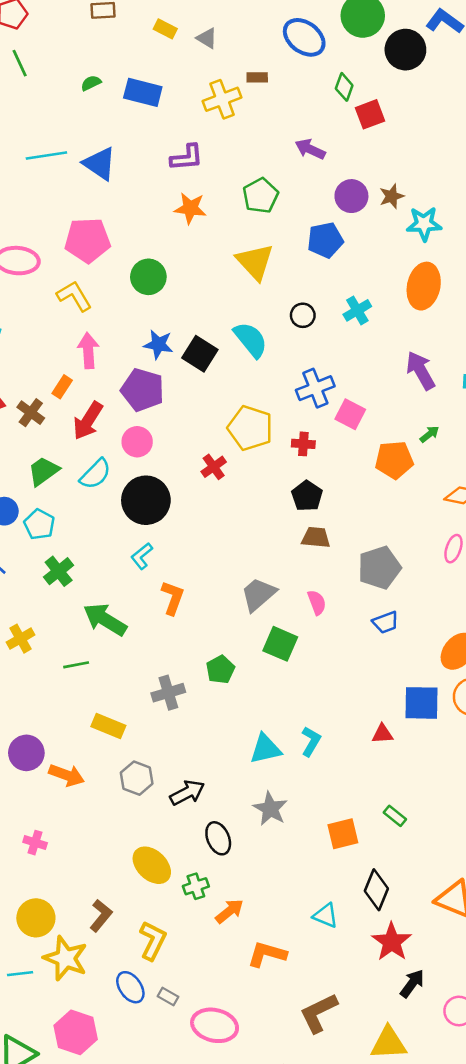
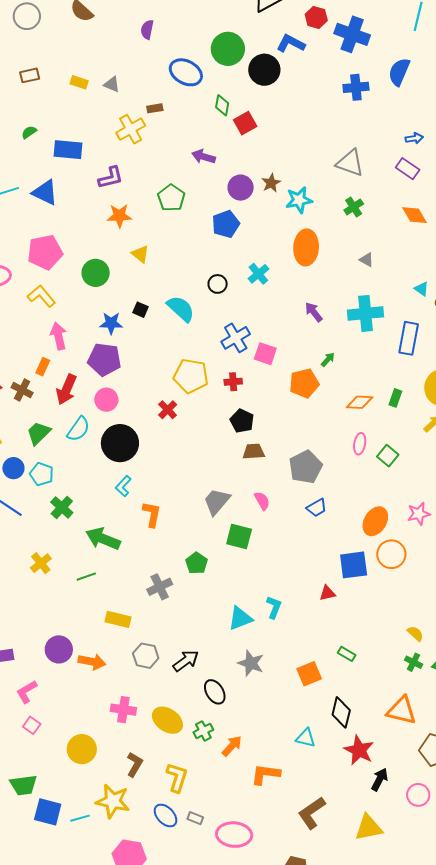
blue rectangle: (143, 92) -> (68, 150), moved
yellow triangle: (255, 262) -> (140, 254), moved, size x0.6
black square: (200, 354) -> (140, 310), moved, size x0.6
purple arrow: (421, 370) -> (314, 312), size x0.7
pink cross: (35, 843) -> (123, 710), moved, size x1.4
yellow circle: (36, 918) -> (82, 749), moved

